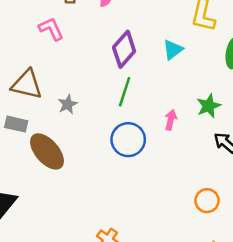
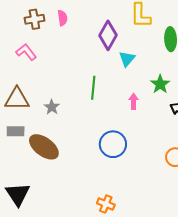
purple diamond: (124, 49) -> (108, 35), moved
cyan triangle: (173, 50) -> (127, 59), moved
blue circle: (128, 140) -> (113, 144), moved

